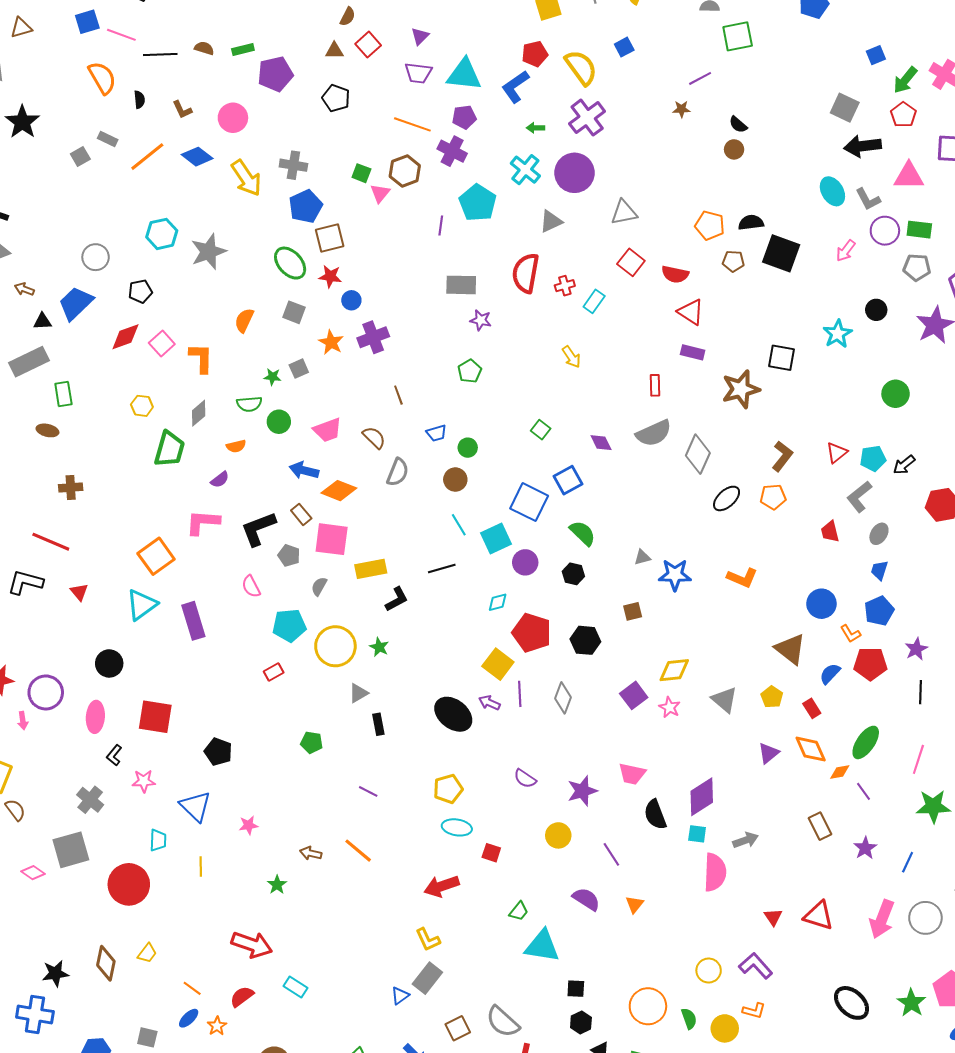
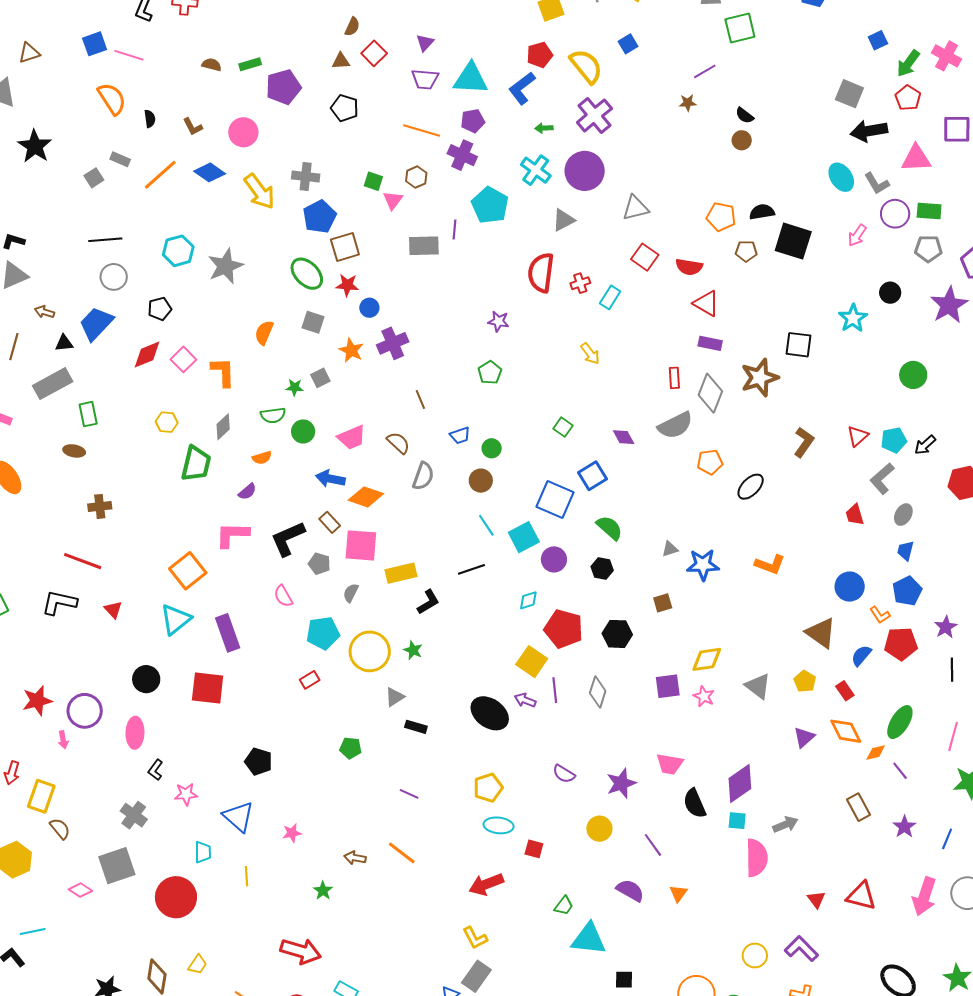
black line: (160, 54) -> (105, 240), moved
brown hexagon: (405, 171) -> (416, 177), size x0.7
gray rectangle: (461, 285) -> (424, 246), moved
gray diamond: (698, 454) -> (710, 393), moved
orange pentagon: (773, 497) -> (710, 462), moved
purple square: (634, 695) -> (668, 686), turned 32
red square: (155, 717) -> (208, 688), moved
black rectangle: (378, 724) -> (416, 727), turned -60

